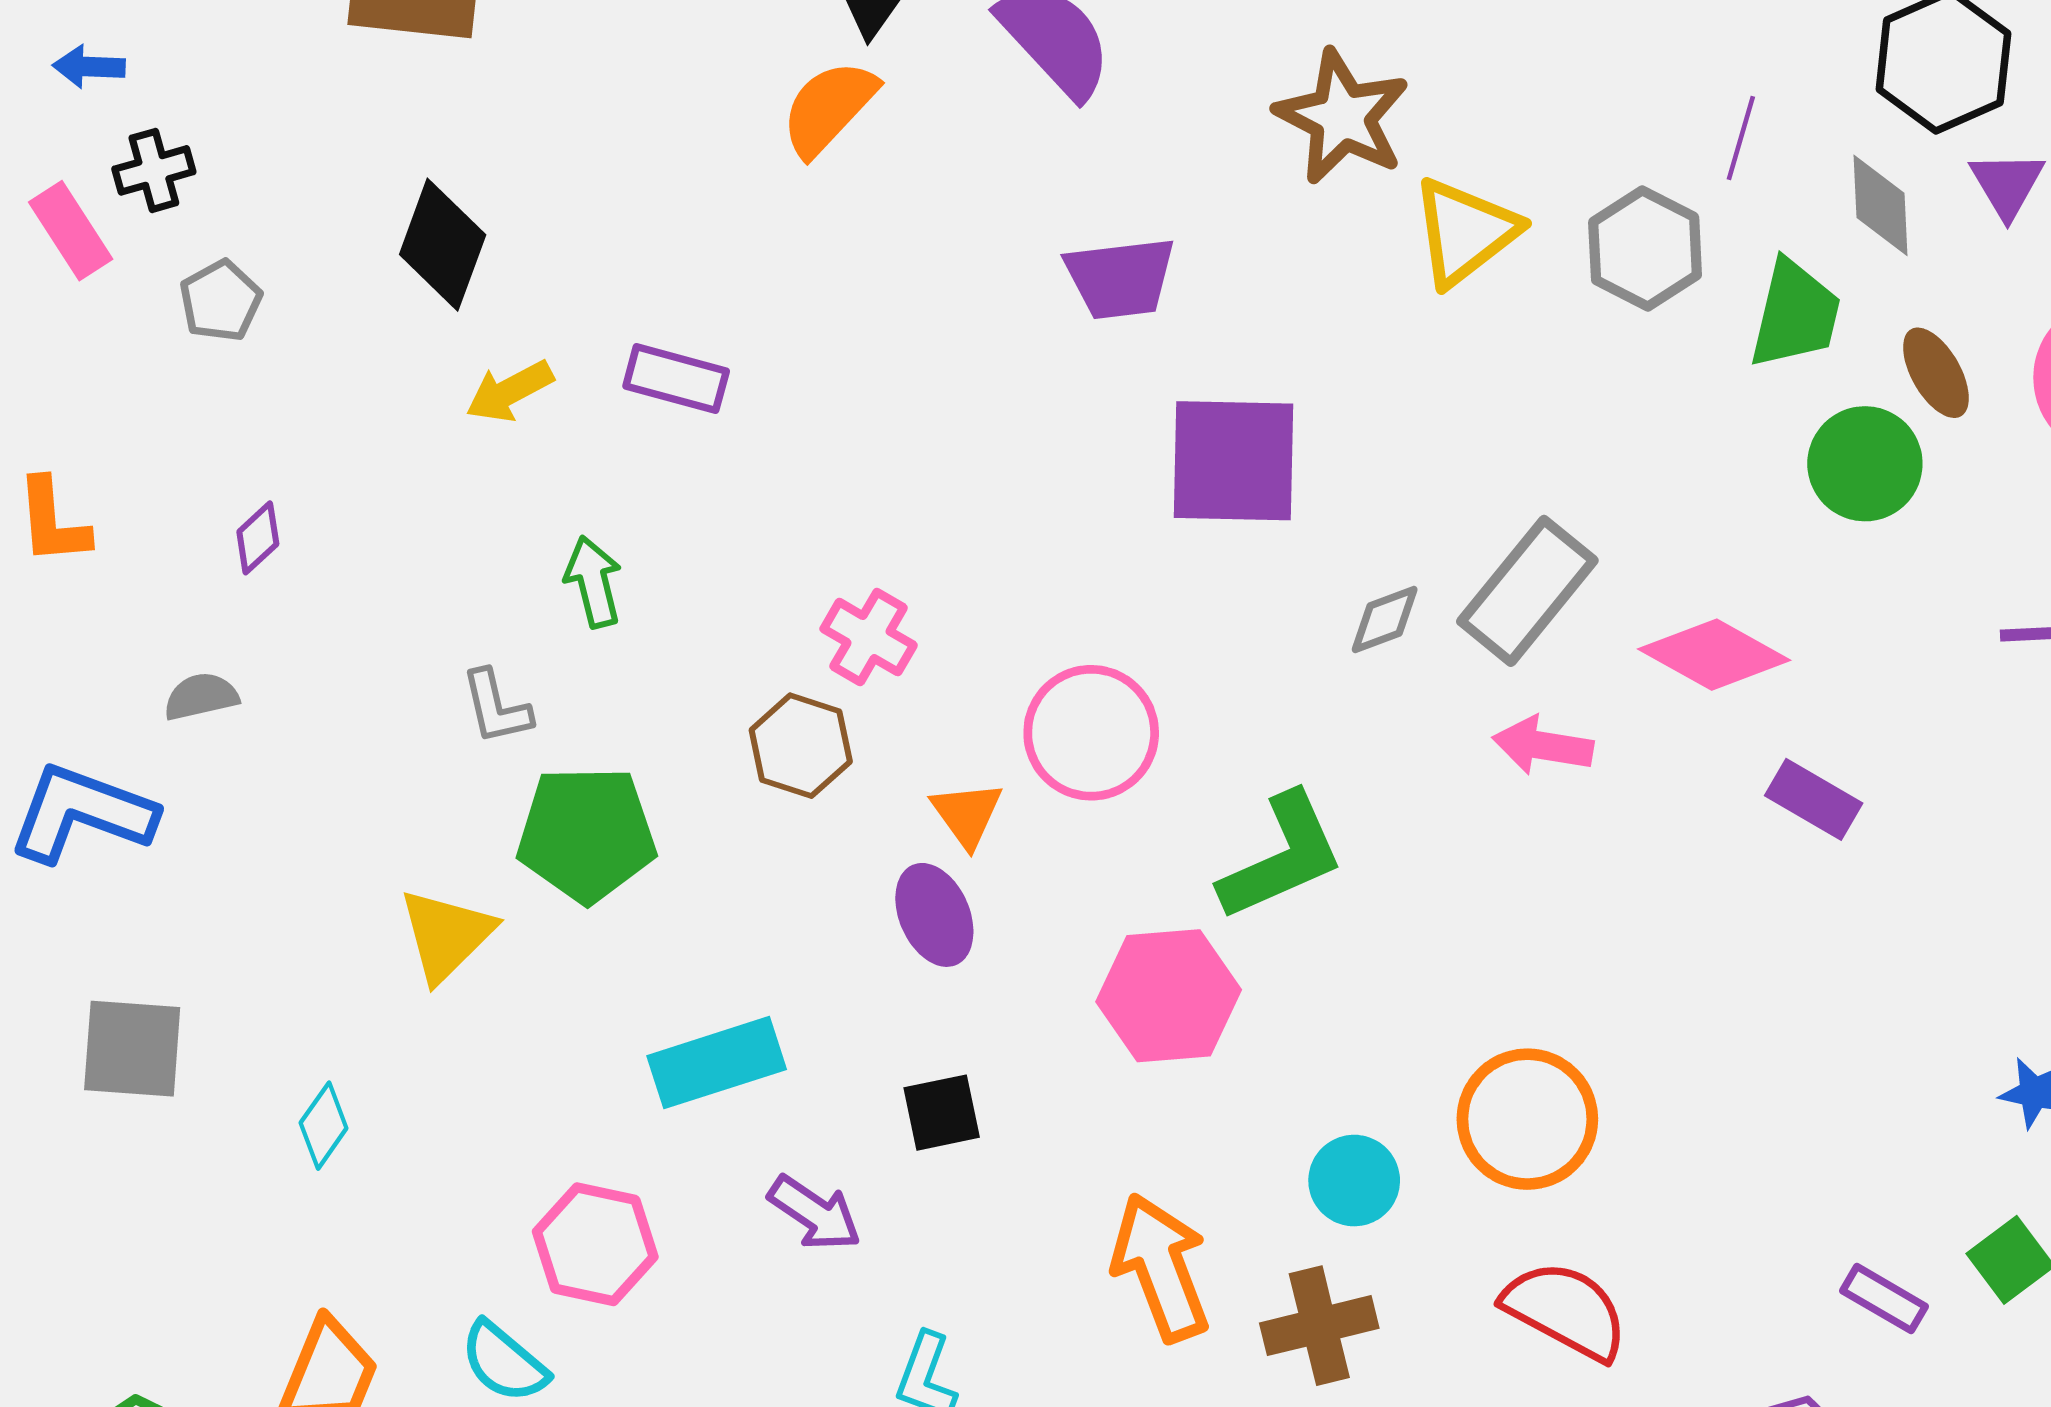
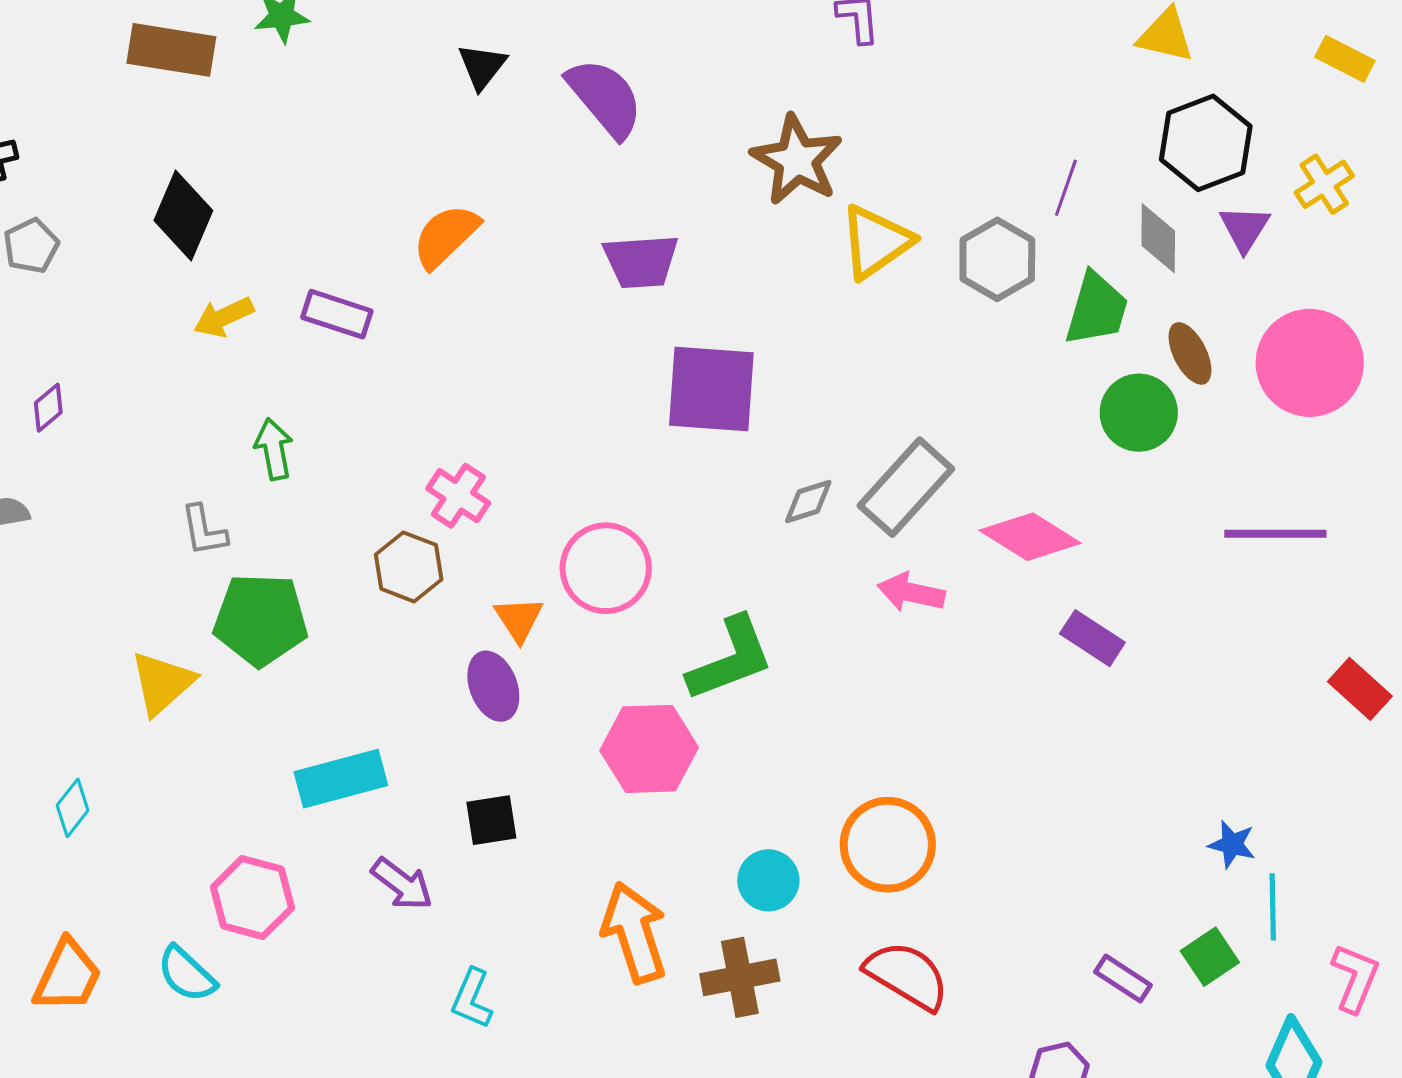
orange semicircle: (829, 108) -> (446, 236), moved

